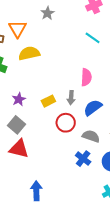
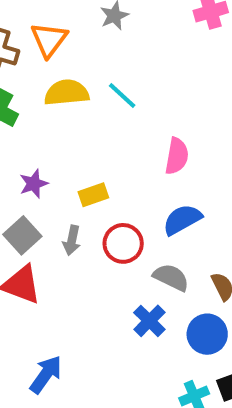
cyan line: (93, 38) -> (122, 96), moved
gray arrow: (71, 98) -> (72, 240), moved
blue arrow: (36, 191) -> (46, 374), turned 30

